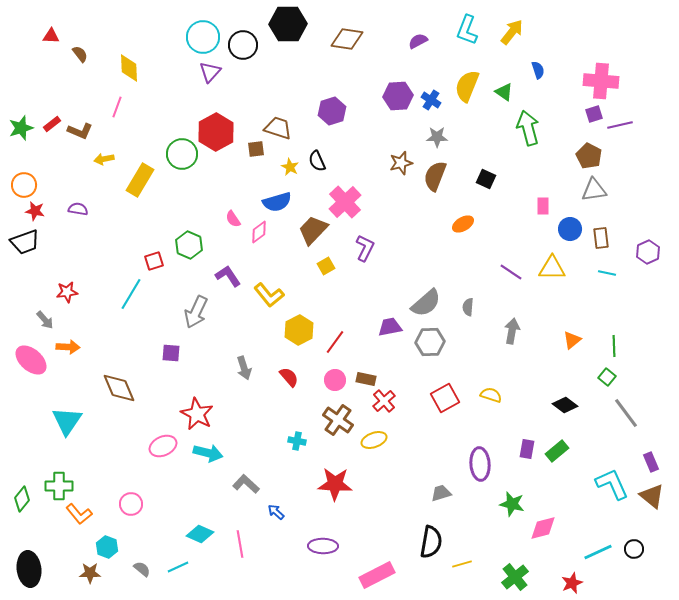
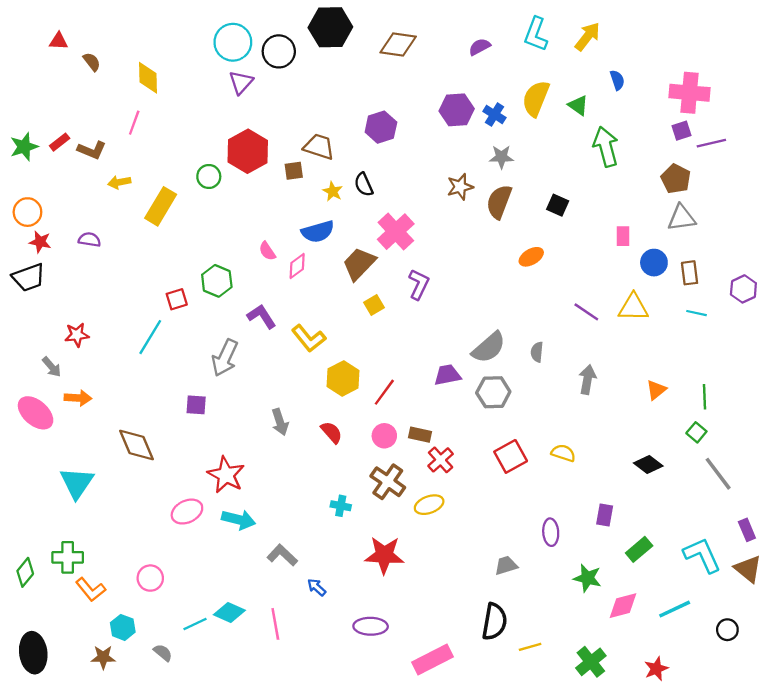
green circle: (182, 154) -> (209, 176), size x0.7
green rectangle: (557, 451) -> (639, 549), moved
purple ellipse: (480, 464) -> (551, 532), size x0.7
cyan line: (598, 552) -> (675, 609), moved
cyan line: (178, 567) -> (195, 624), moved

